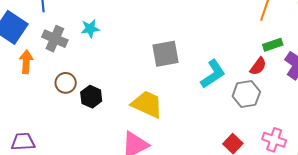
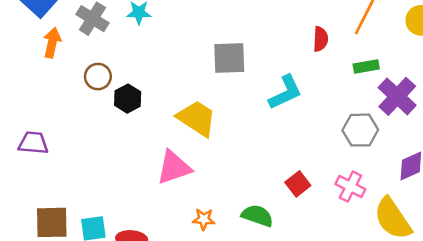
red semicircle: (258, 66) -> (321, 39), moved, turned -42
gray hexagon: (246, 94) -> (360, 130), moved

